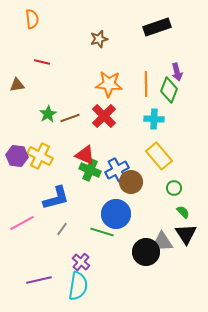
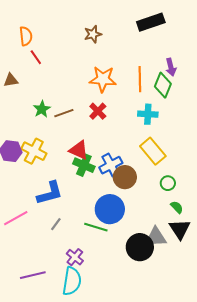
orange semicircle: (32, 19) -> (26, 36), moved
red line: (42, 62) -> (36, 57), turned 42
red cross: (104, 116) -> (98, 111), size x0.7

